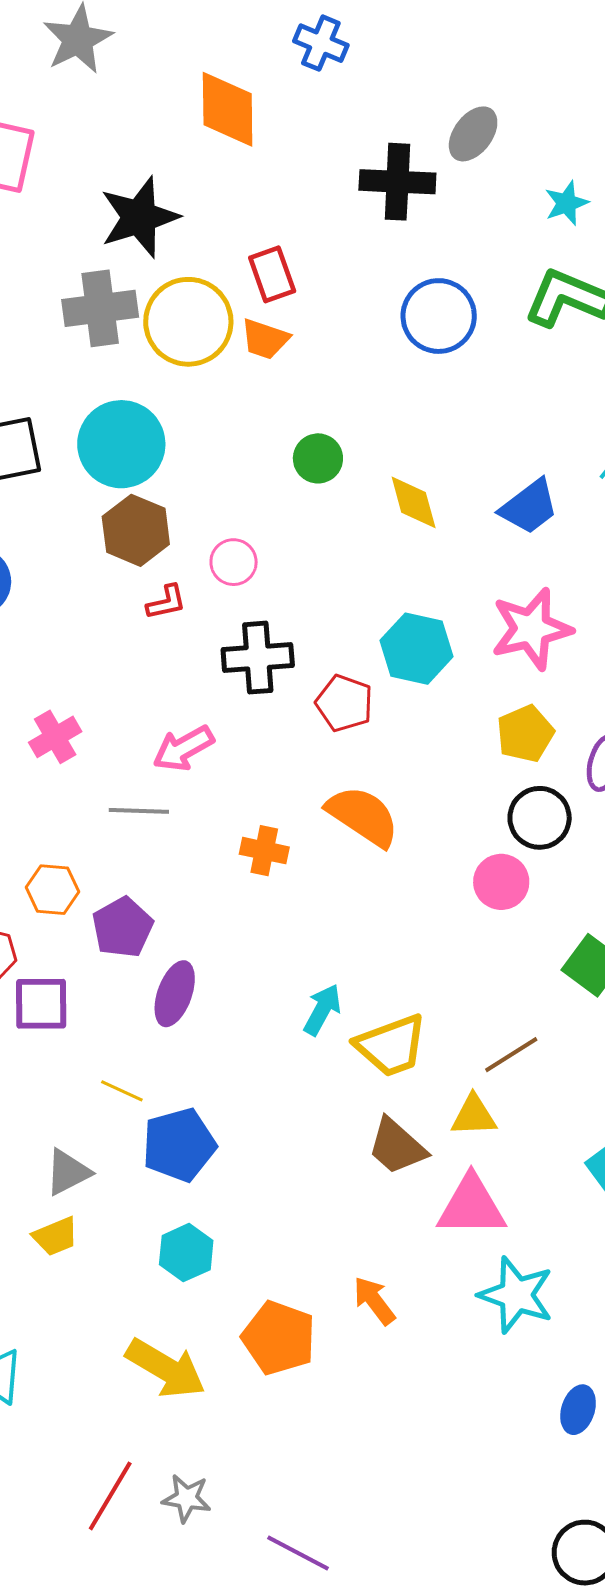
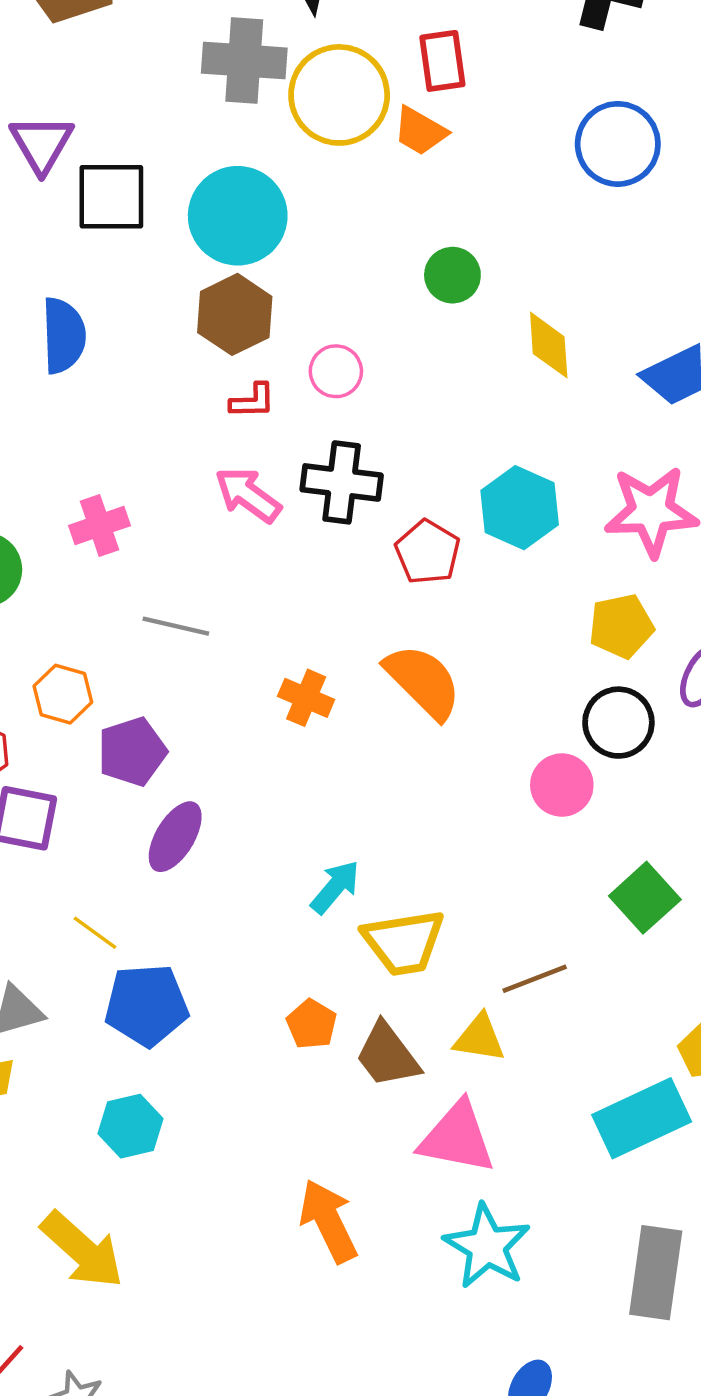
pink arrow: (183, 748) -> (248, 495), moved, turned 54
orange arrow: (374, 1301) -> (328, 1221), size x1.4
orange pentagon: (279, 1338) -> (312, 1024), moved, size x0.6

